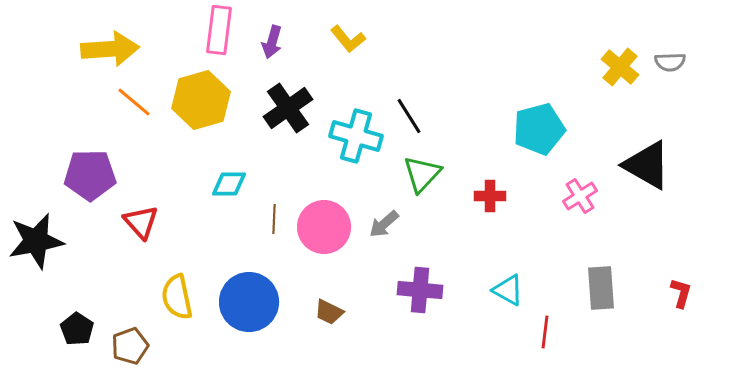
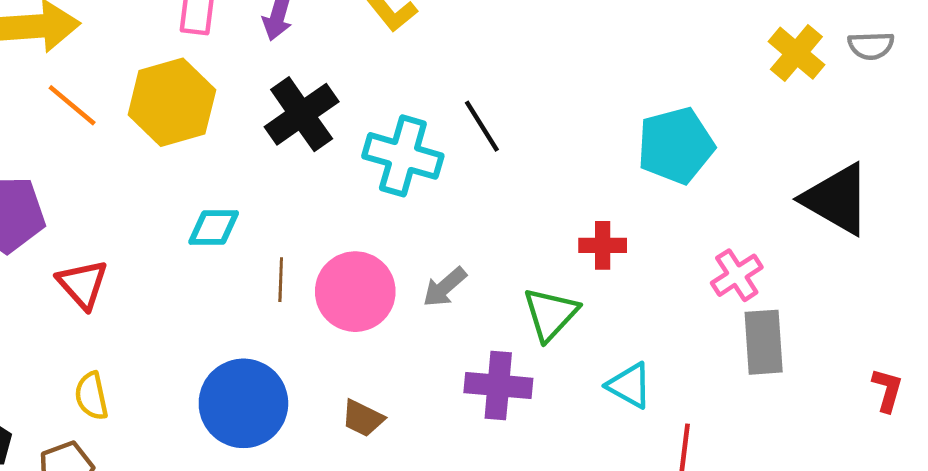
green triangle: (422, 174) -> (550, 314), moved
pink cross: (580, 196) -> (737, 275), moved
gray rectangle: (601, 288) -> (764, 342), moved
yellow semicircle: (177, 297) -> (91, 396), moved, size x0.7

